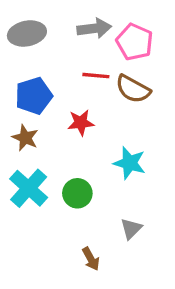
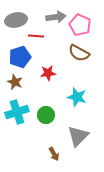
red line: (96, 76) -> (36, 36), moved
cyan cross: (29, 188) -> (17, 112), turned 30
gray triangle: (131, 229) -> (78, 136), size x1.6

